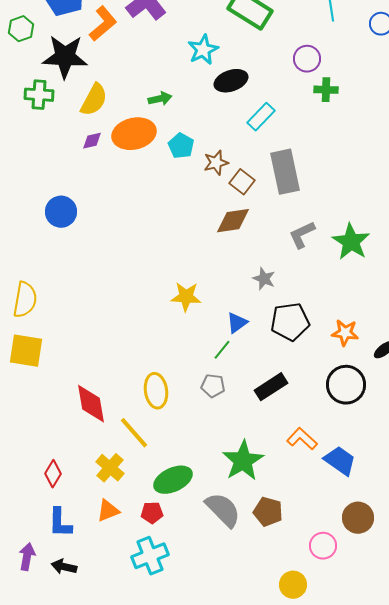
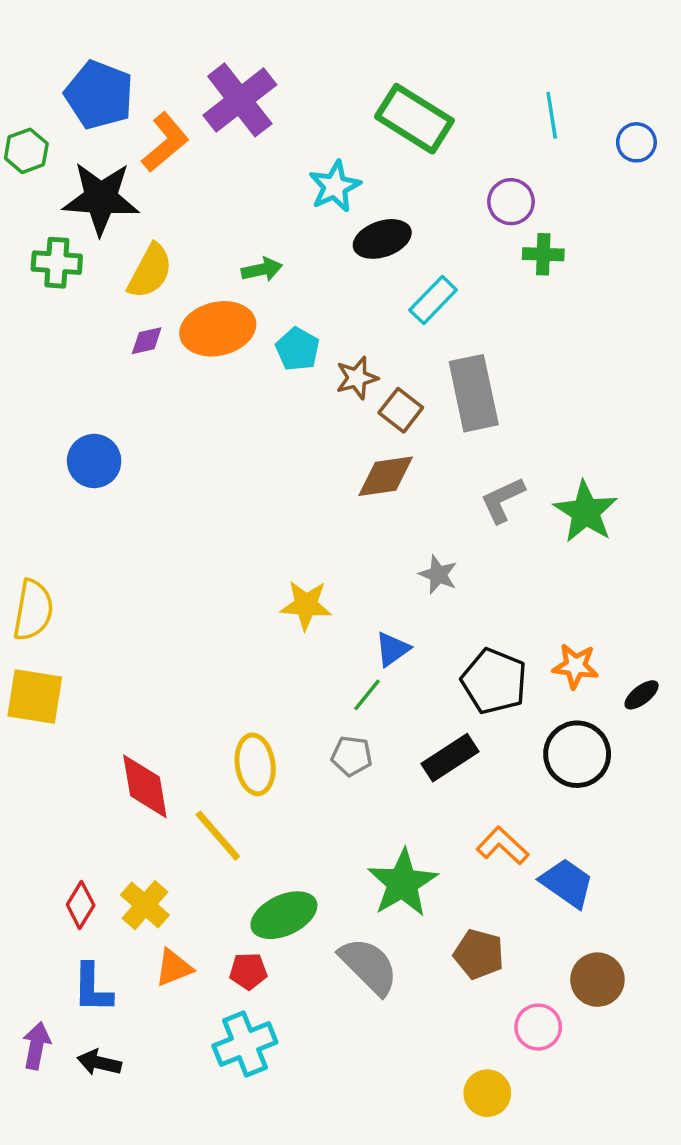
black pentagon: (290, 322) -> (494, 681), moved, turned 30
yellow cross: (110, 468) -> (145, 905), moved
brown pentagon: (268, 512) -> (479, 954), moved

